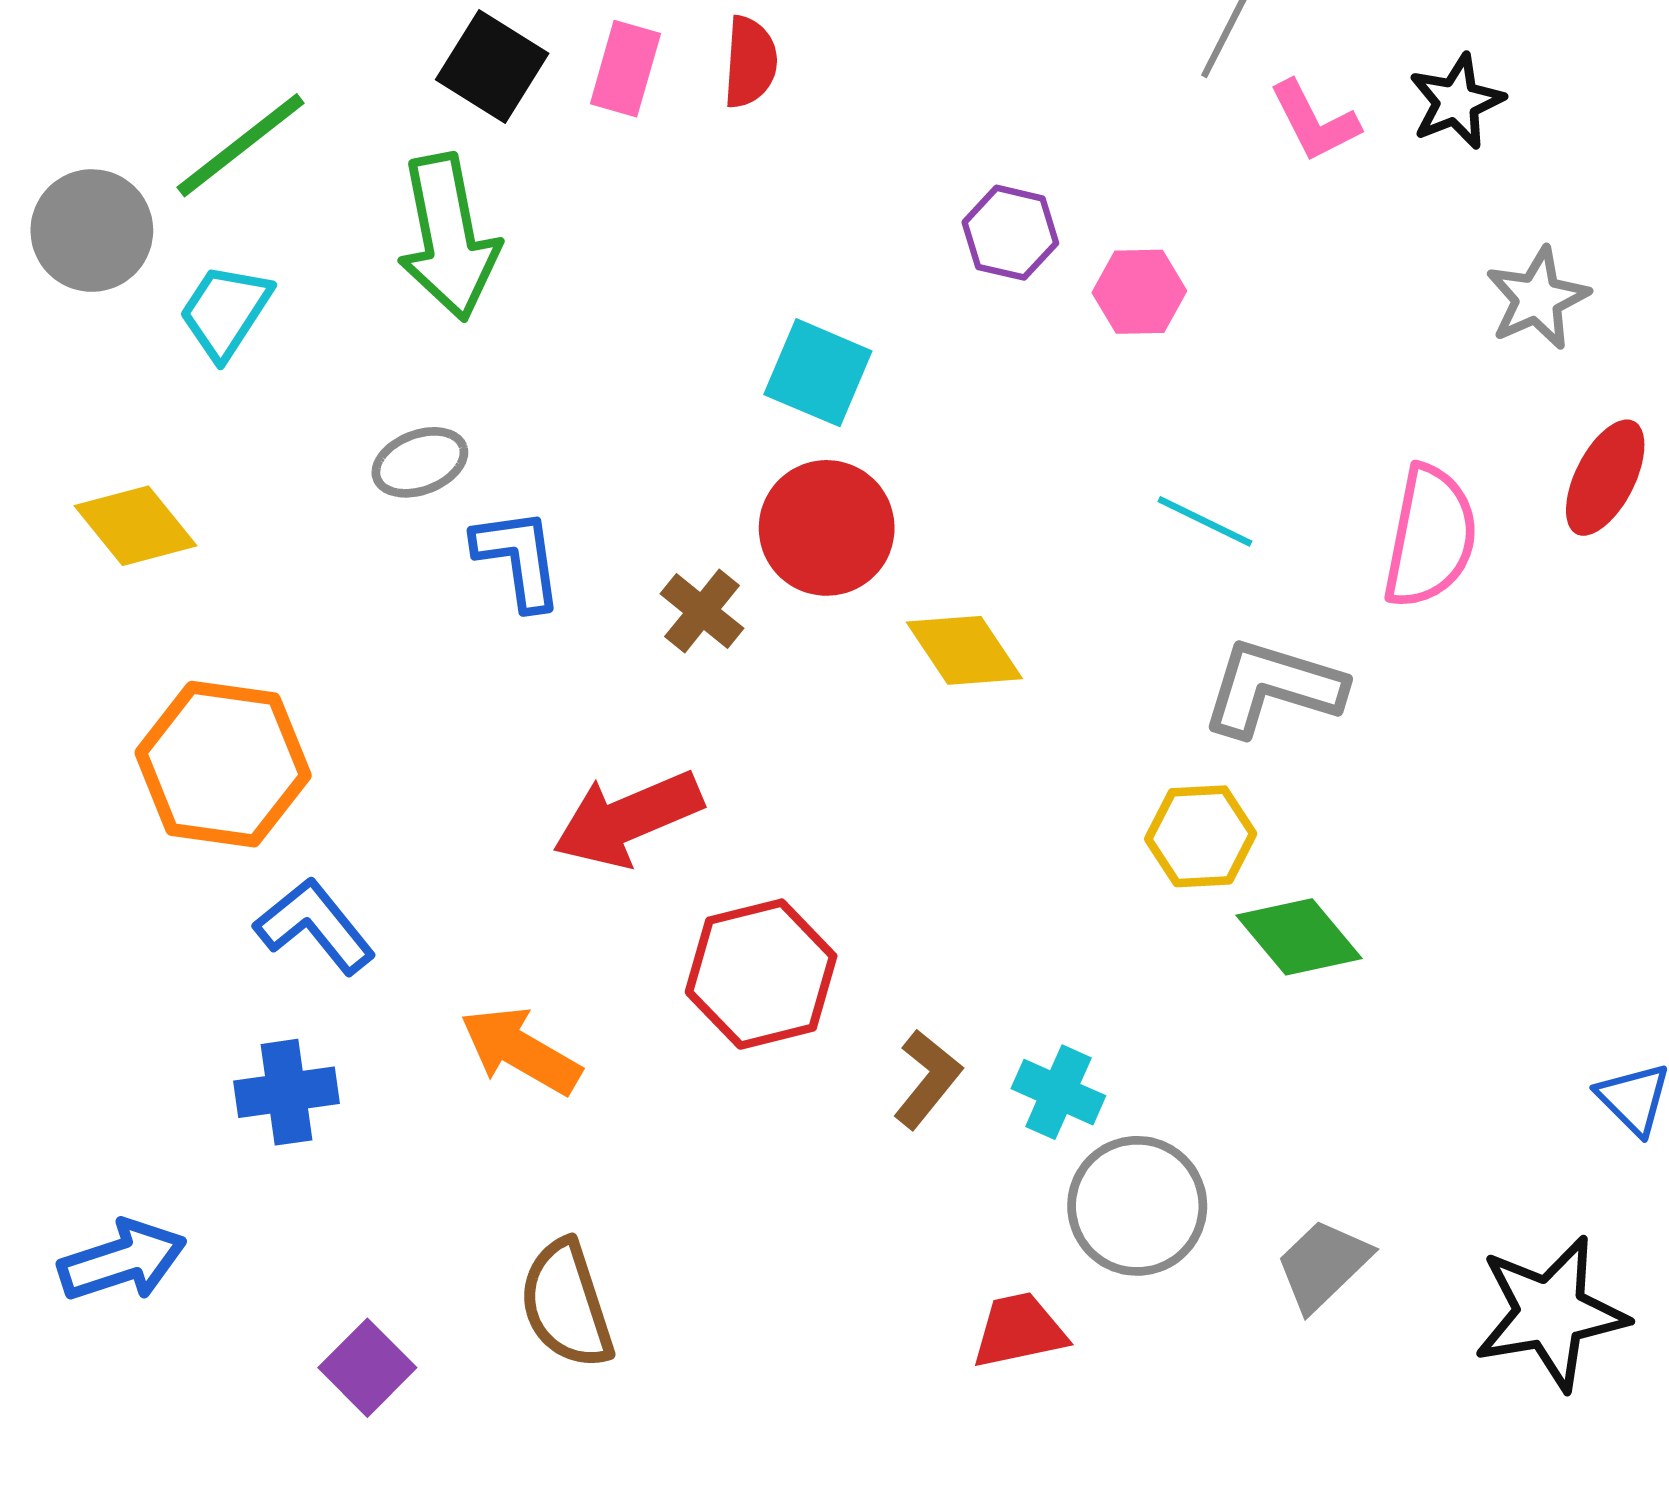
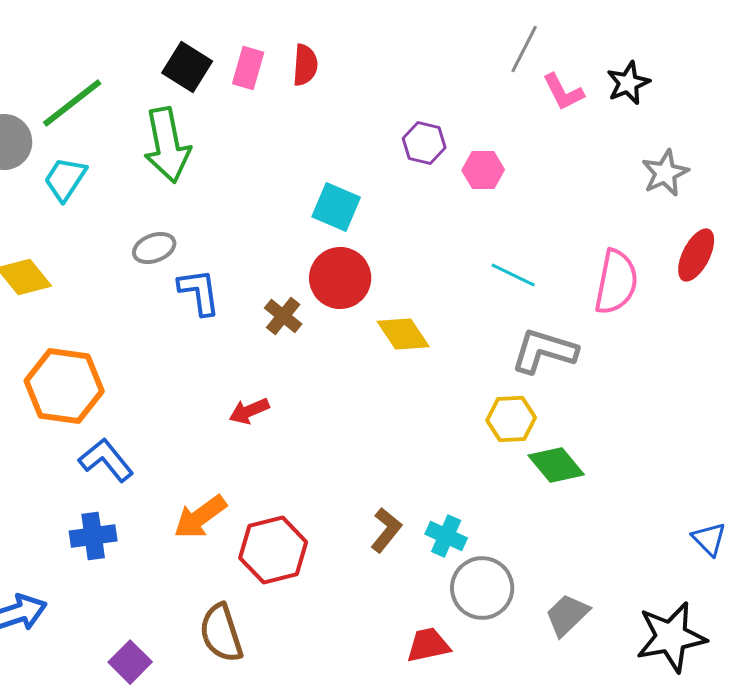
red arrow: (628, 819) -> (249, 411), size x0.6
red hexagon: (761, 974) -> (273, 550), moved
orange arrow: (520, 1051) -> (200, 517), turned -66

